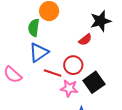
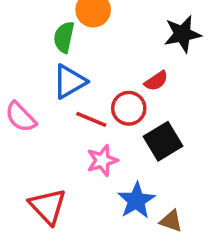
red semicircle: (85, 40) -> (156, 81), moved
pink star: (69, 88) -> (102, 160), moved, turned -30

